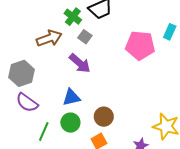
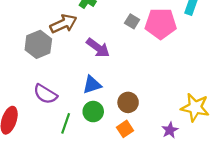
gray square: (85, 37) -> (132, 21), moved
gray hexagon: (21, 73) -> (38, 44), moved

